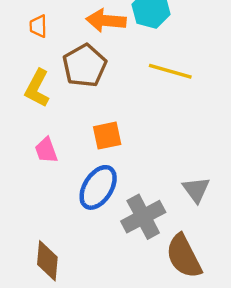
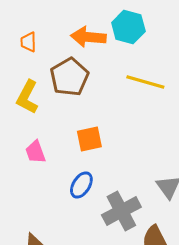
blue ellipse: (98, 187) -> (81, 185), size x0.7

